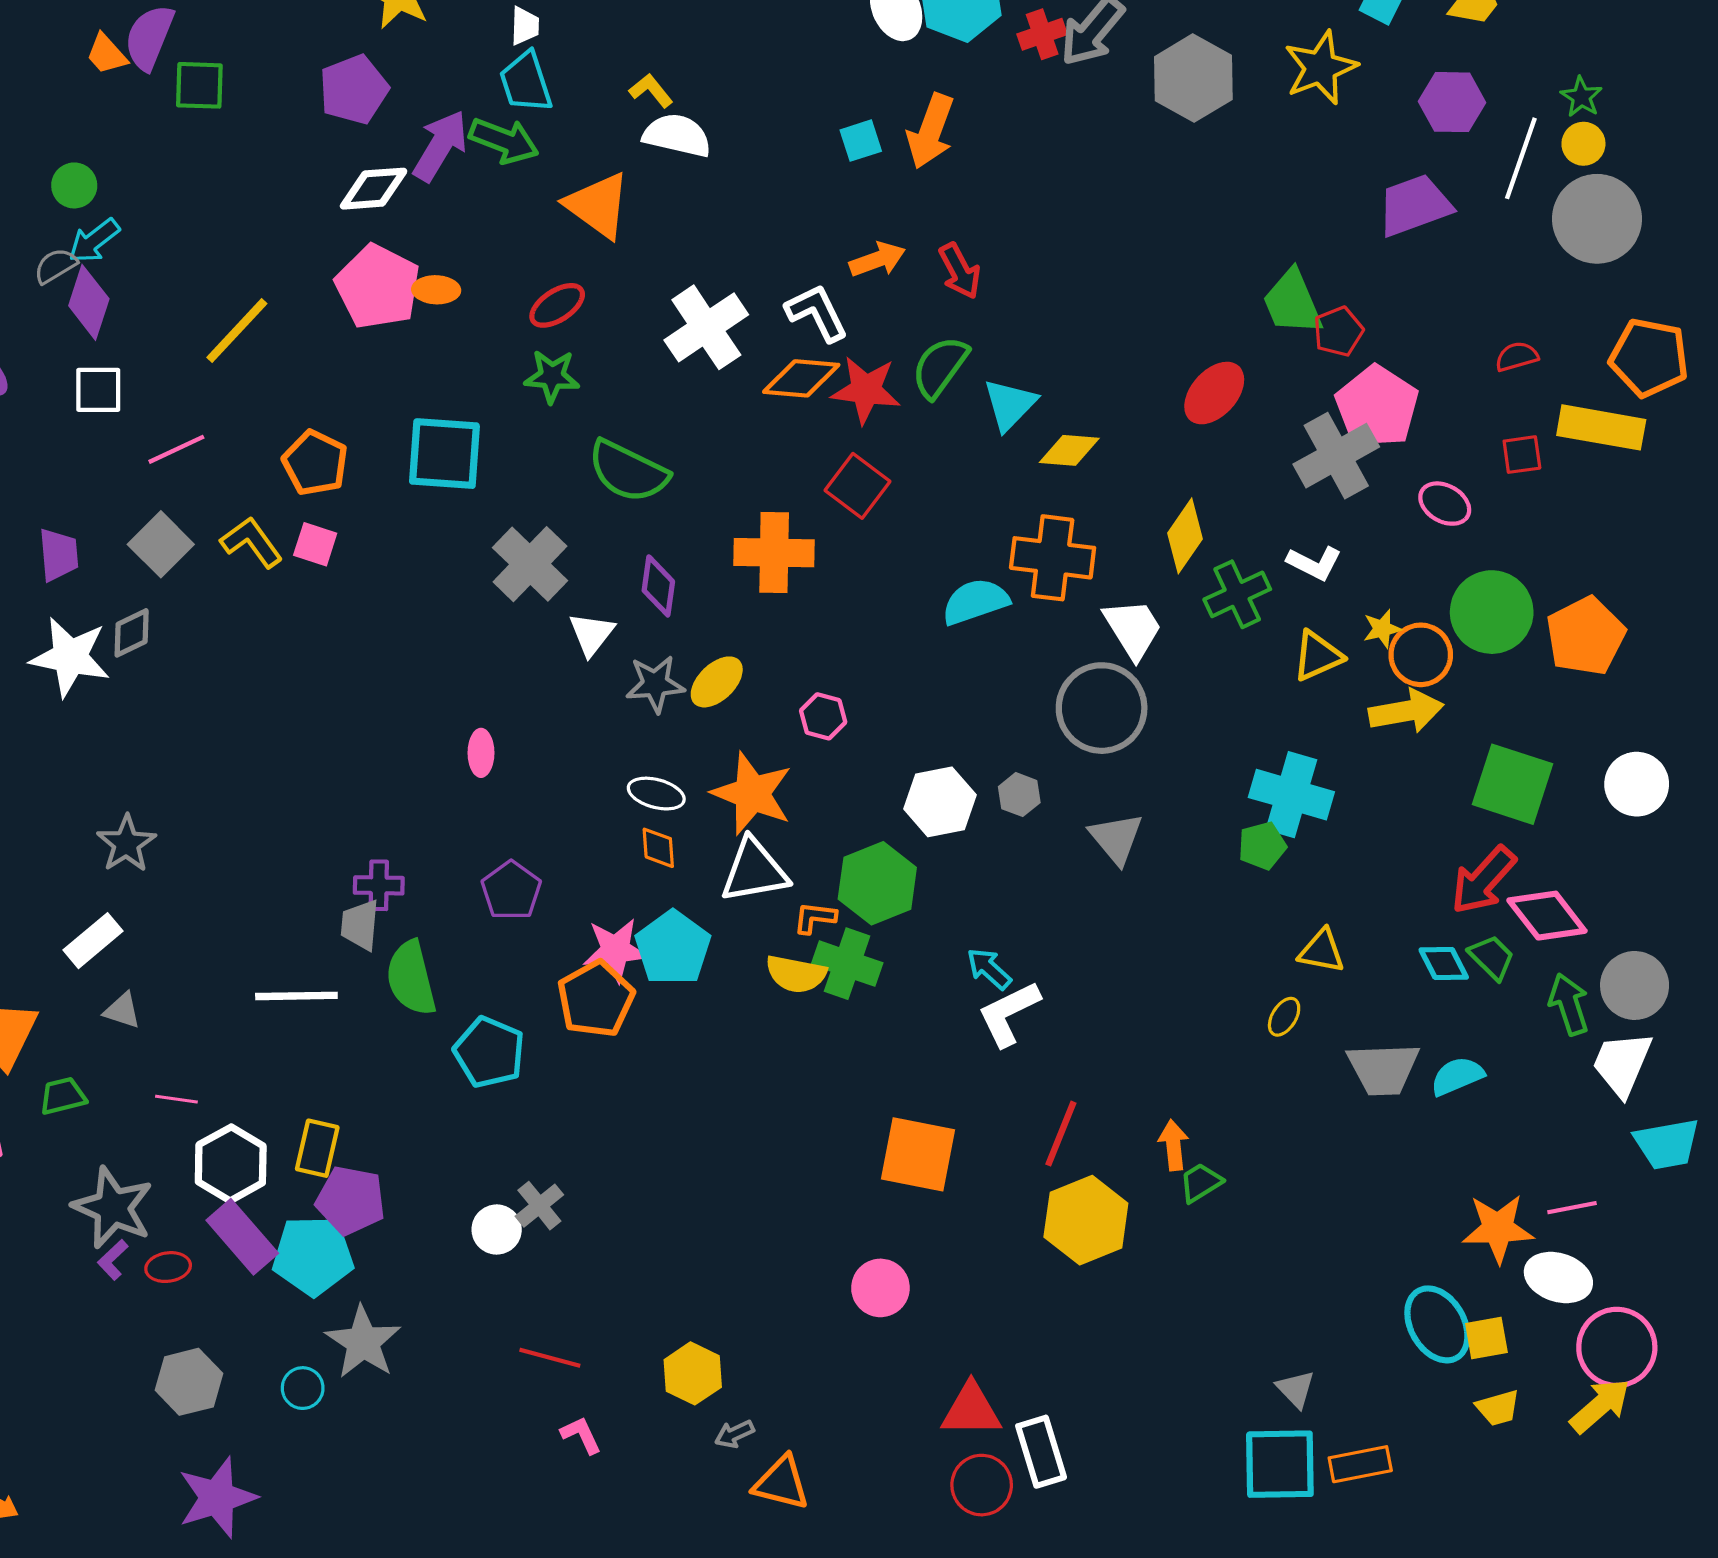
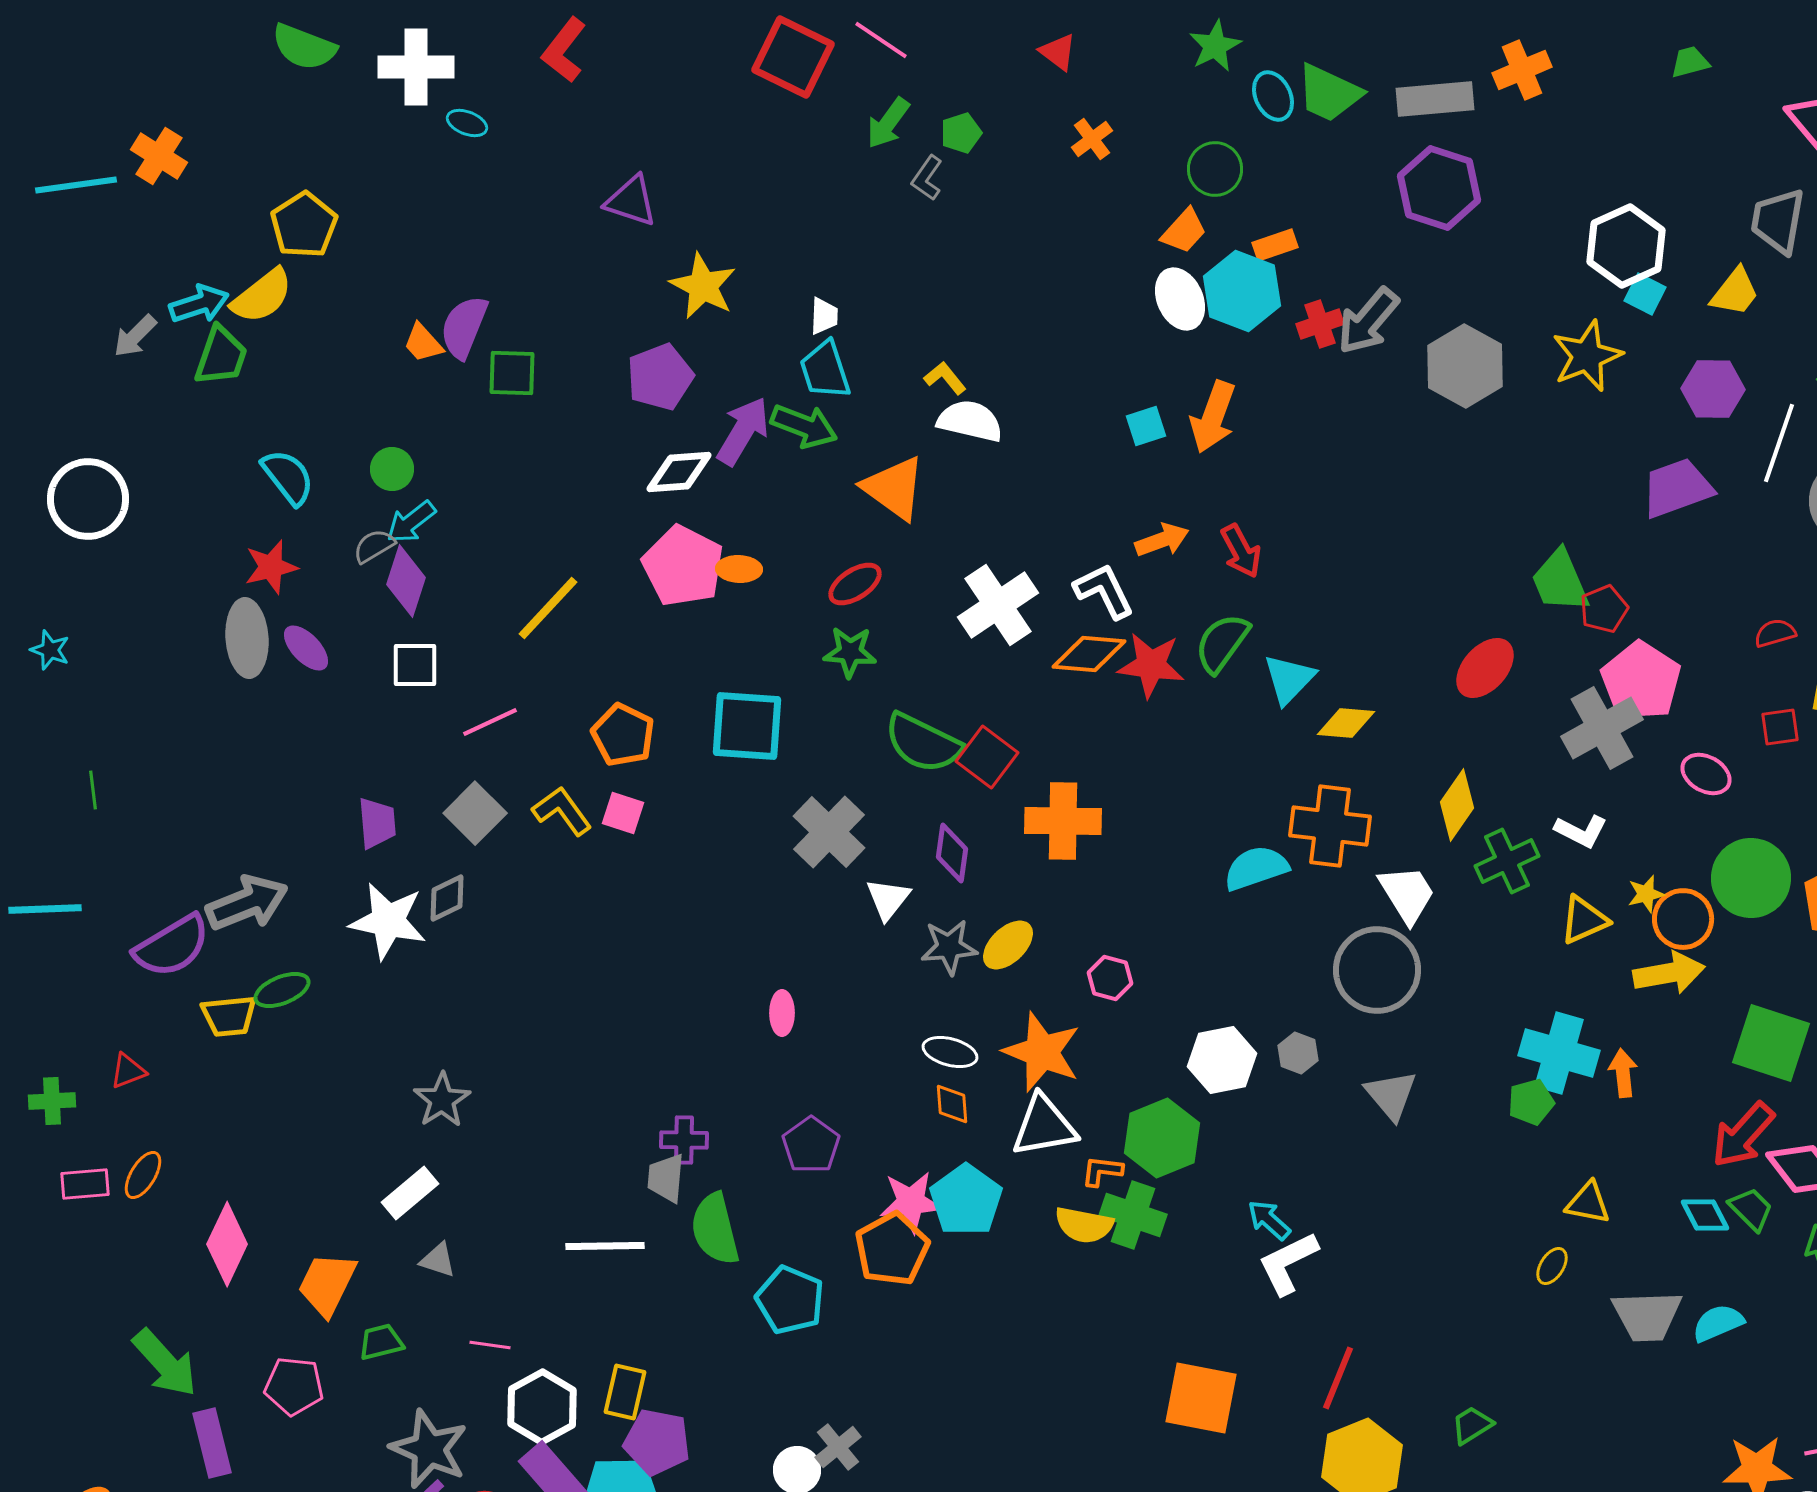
red square: (858, 486) -> (987, 757), moved
orange arrow: (1174, 1145) -> (1623, 1073), moved

